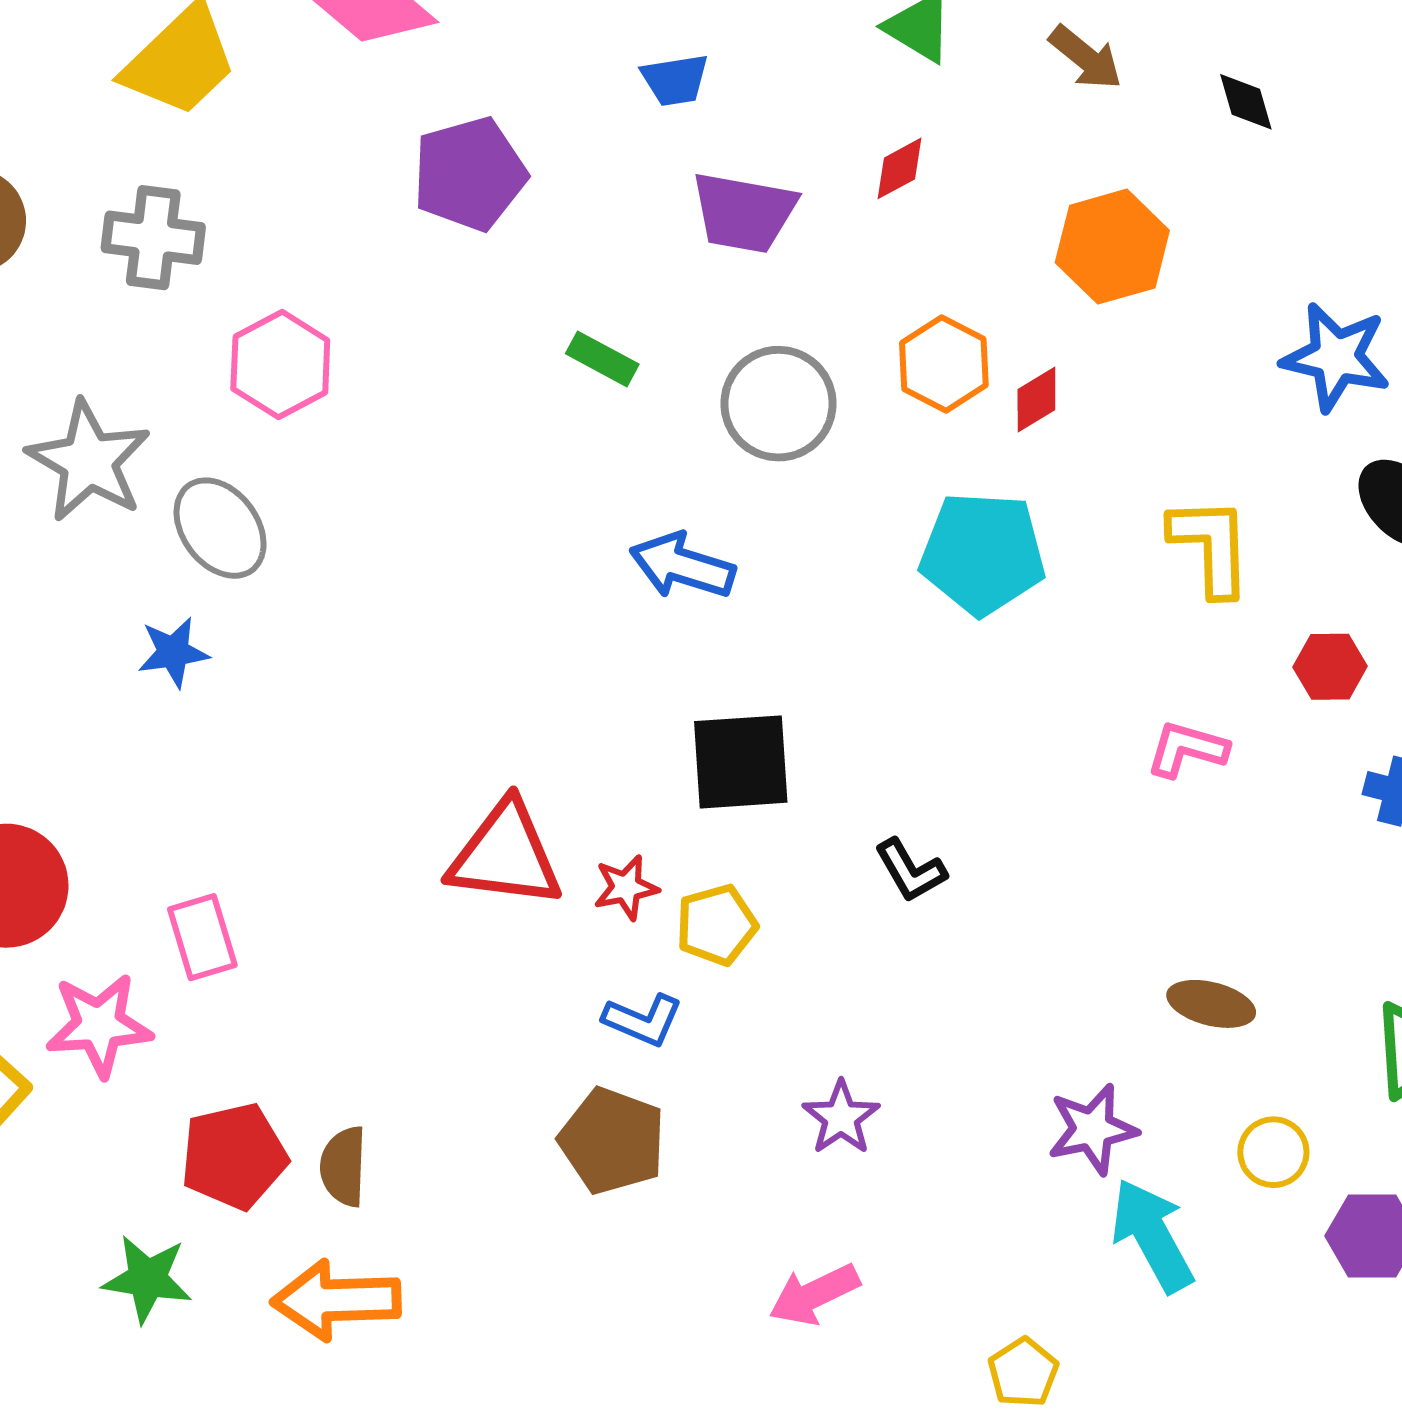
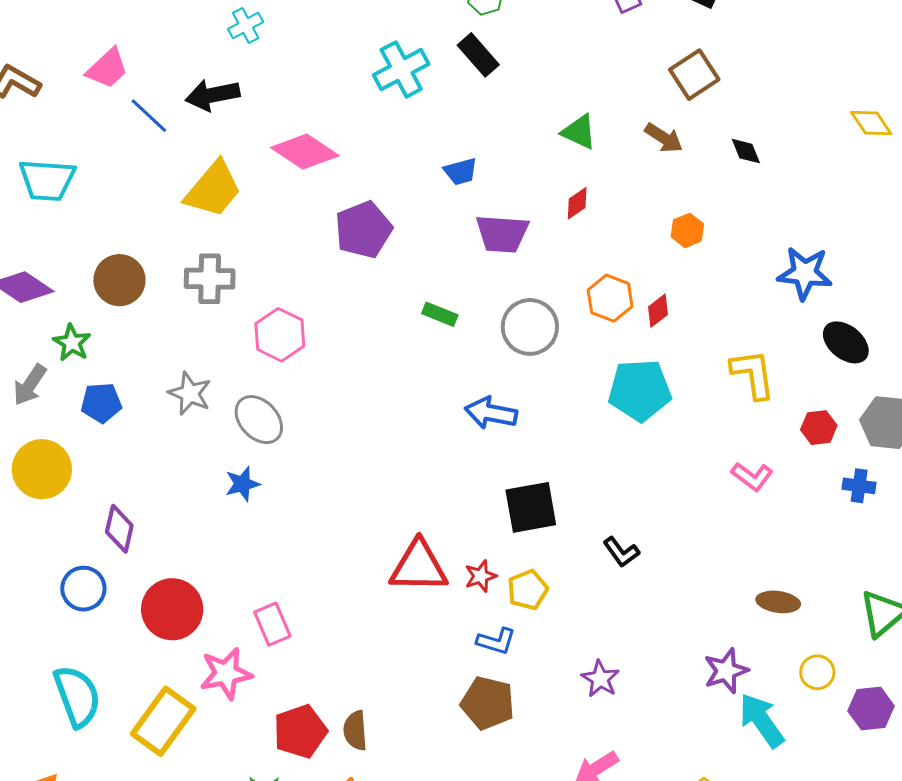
orange hexagon: (1112, 247) -> (687, 230), size x0.6
gray star: (89, 461) -> (190, 393), size x0.7
pink L-shape: (1187, 749) -> (752, 476), turned -153

